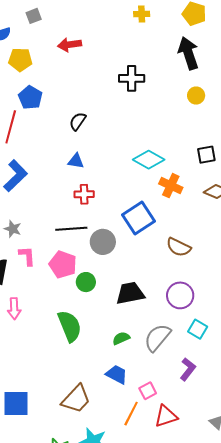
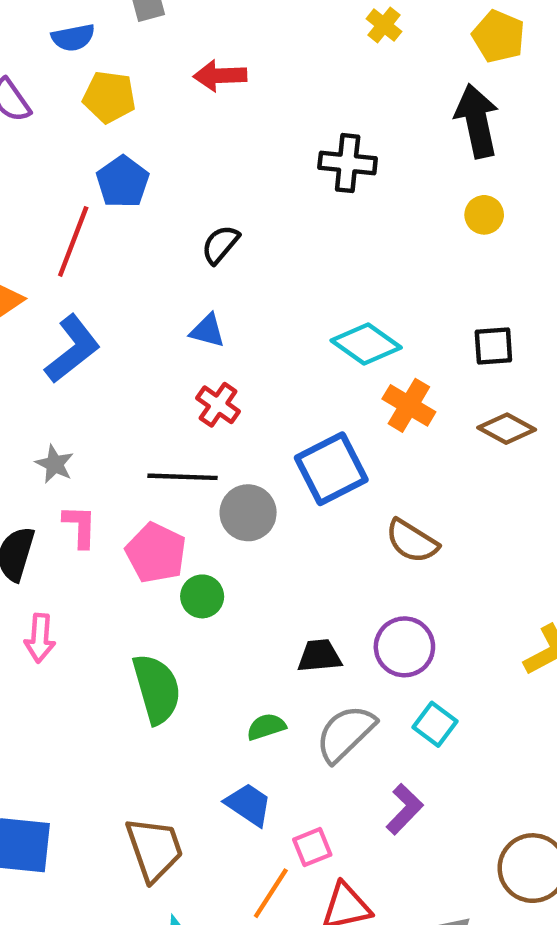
yellow cross: (142, 14) -> (384, 25), turned 35
red cross: (84, 194) -> (218, 405), turned 30
black trapezoid: (130, 293) -> (319, 656), moved, size x0.7
brown trapezoid: (76, 399) -> (154, 849), turned -68

